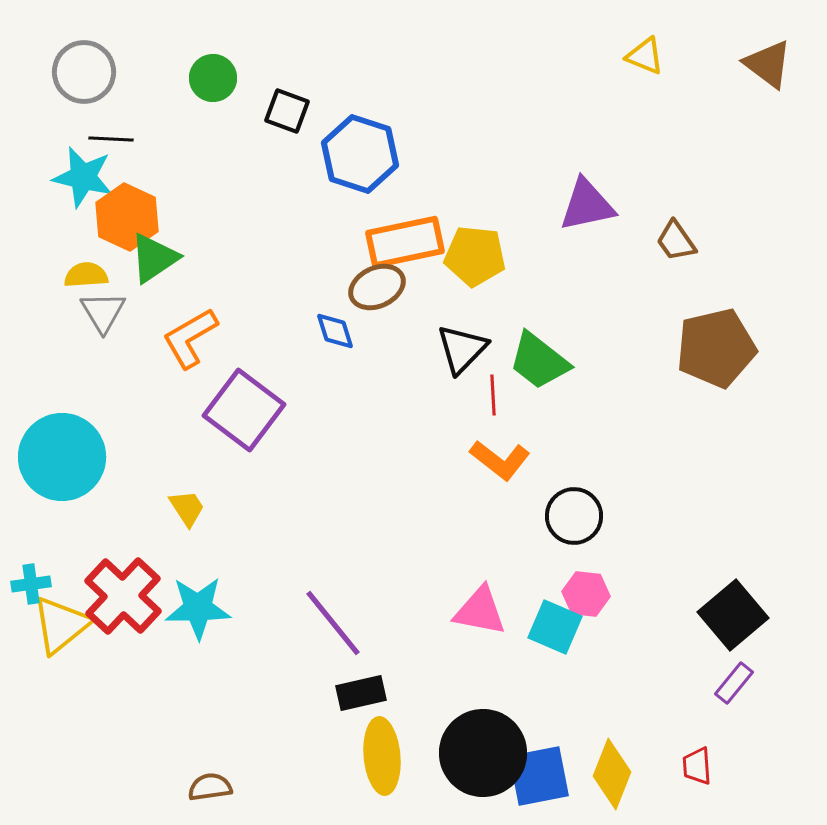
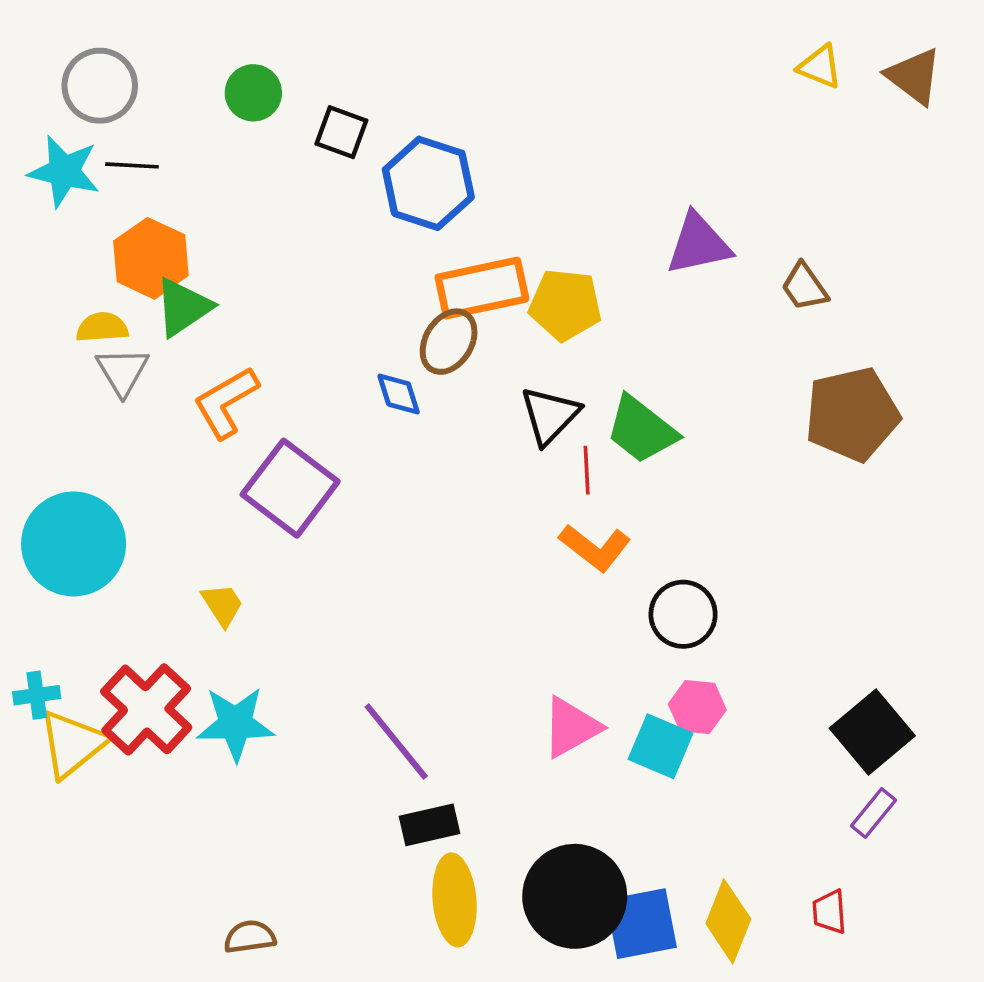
yellow triangle: (645, 56) -> (820, 67), moved
cyan star: (83, 177) -> (64, 171), moved
brown ellipse: (377, 287) -> (449, 342), turned -34
pink triangle: (480, 611) -> (571, 727), turned -40

